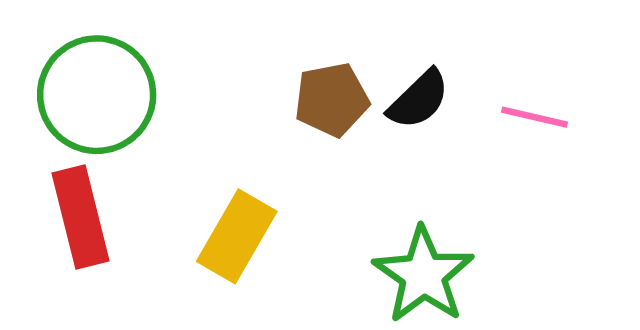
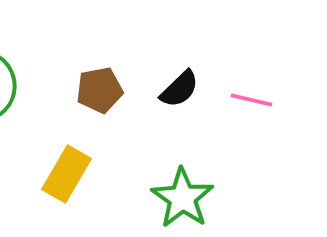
brown pentagon: (332, 100) -> (100, 90), moved

